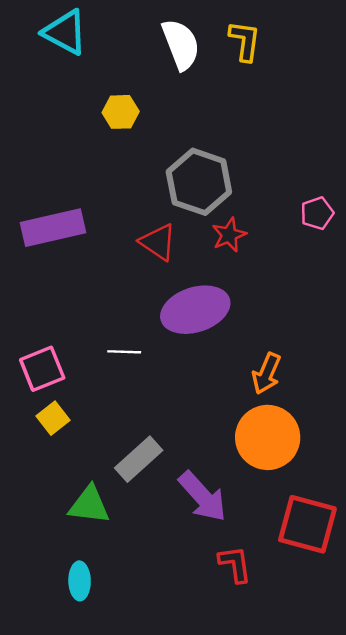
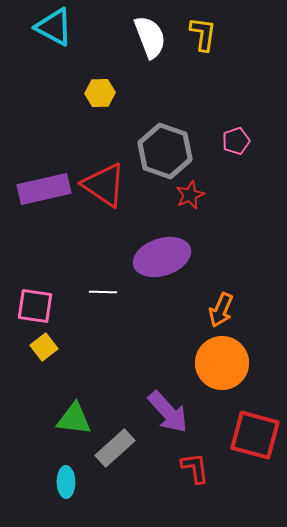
pink pentagon: (317, 213) -> (236, 141), moved
red triangle: (158, 242) -> (104, 185), moved, size x1.4
pink square: (42, 369) -> (35, 306), turned 30
gray rectangle: (139, 459) -> (115, 448), moved

